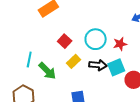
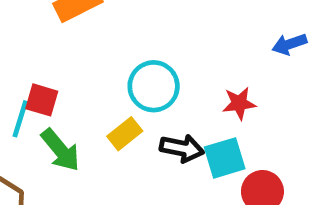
cyan circle: (96, 39) -> (154, 86), moved
red square: (65, 41) -> (42, 100), moved, turned -32

